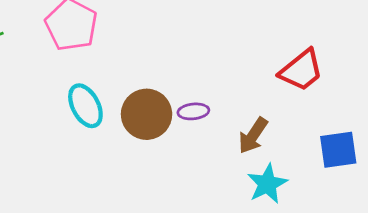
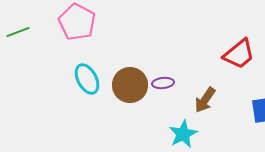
cyan star: (267, 184) -> (183, 134), moved

